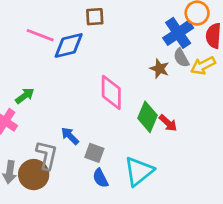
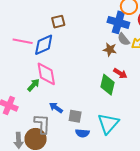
blue cross: (178, 33) -> (118, 22), turned -30
pink diamond: (111, 92) -> (46, 74), moved
green arrow: (25, 96) -> (33, 85), moved
red arrow: (168, 123) -> (120, 73), moved
blue semicircle: (100, 178) -> (82, 133), turned -48

